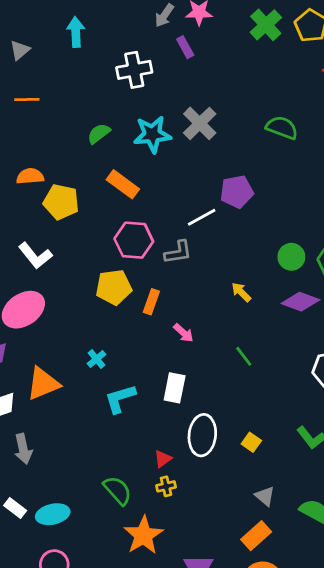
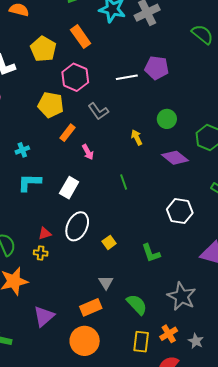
yellow pentagon: (61, 202) -> (43, 49), moved
gray L-shape: (178, 252) -> (98, 111), moved, turned 45
green circle: (291, 257) -> (167, 119), moved
orange rectangle: (151, 302) -> (68, 133), moved

